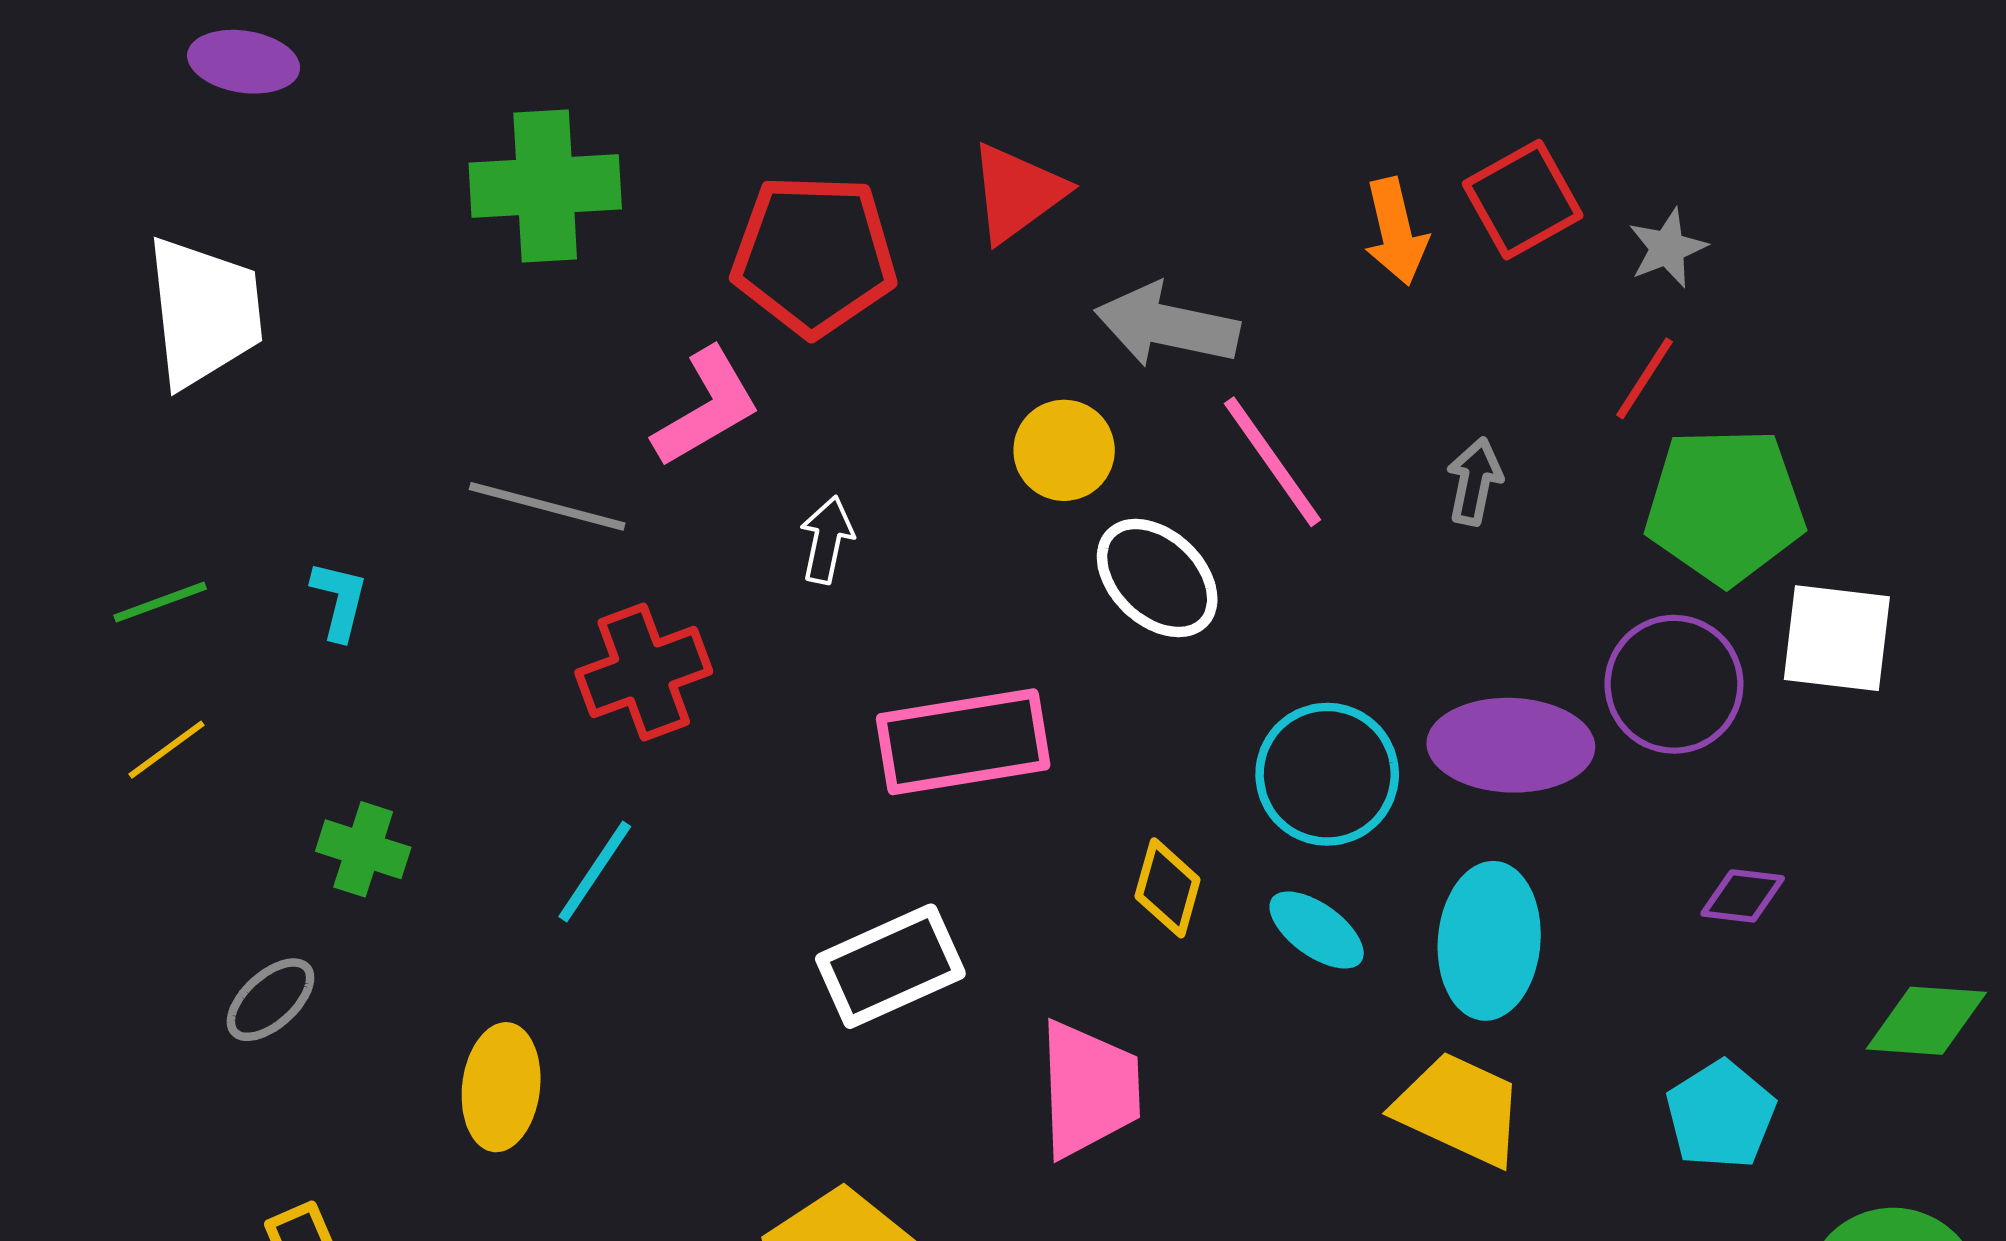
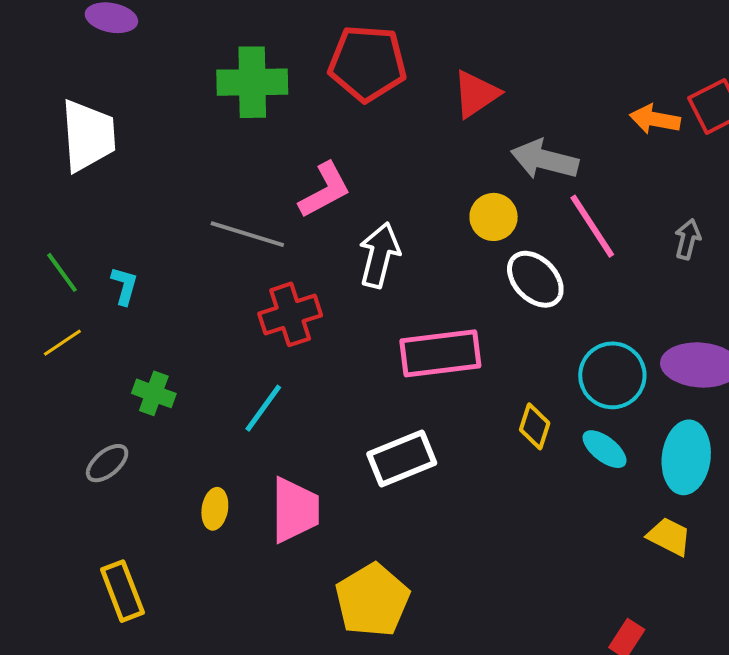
orange arrow: (1396, 232) -> (655, 119), turned 111
red pentagon: (814, 255) -> (367, 63), moved
white arrow: (827, 540) -> (379, 255), size x1.6
cyan L-shape: (339, 600) -> (124, 286), moved
green line: (160, 602) -> (62, 272), turned 72
yellow ellipse: (501, 1087) -> (215, 509), size x0.7
pink trapezoid: (1089, 1089) -> (295, 510), moved
yellow trapezoid: (1459, 1109) -> (669, 537), size x0.7

